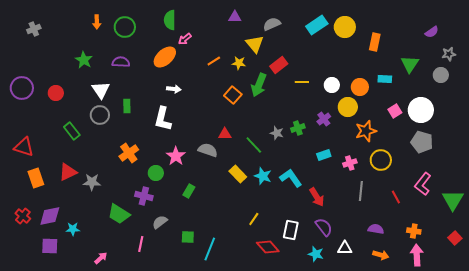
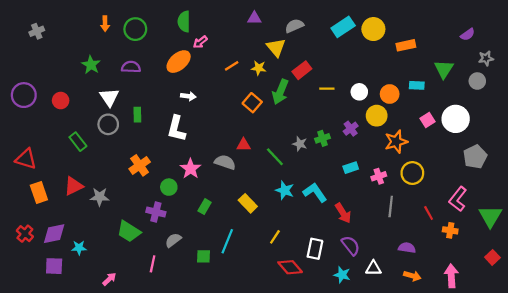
orange rectangle: (375, 42) -> (406, 45), turned 66
gray pentagon: (422, 142) -> (475, 157), moved, turned 30
yellow rectangle: (238, 174) -> (248, 203), moved
orange cross: (414, 231) -> (450, 230), moved
cyan line: (210, 249) -> (227, 241), moved

